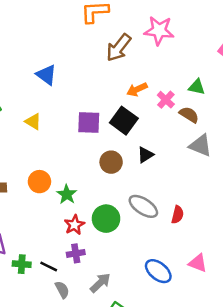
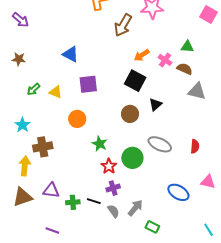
yellow triangle: (33, 122) -> (56, 92), moved
purple square: (89, 123) -> (88, 84), moved
orange circle: (39, 182) -> (77, 119), moved
red semicircle: (178, 215) -> (195, 146), moved
gray semicircle: (62, 290) -> (113, 211), moved

